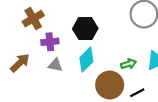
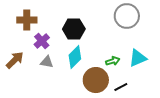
brown cross: (33, 19) -> (27, 20), turned 30
purple cross: (50, 42) -> (42, 41), turned -35

